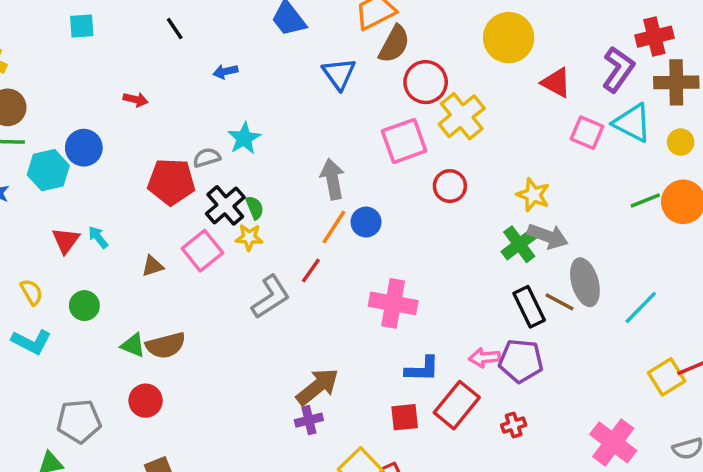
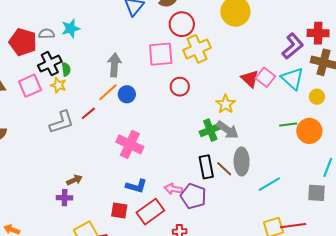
red triangle: (556, 83) -> (250, 79), moved
brown arrow: (317, 387) -> (74, 180), size x0.6

